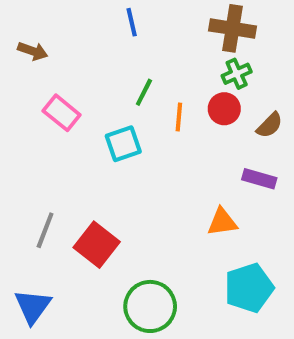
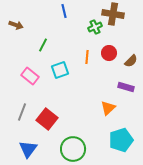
green cross: (237, 74) -> (95, 27), moved
green line: (144, 92) -> (43, 45), moved
pink rectangle: (62, 113) -> (30, 76), moved
orange triangle: (222, 222) -> (108, 108), turned -35
blue triangle: (33, 306) -> (28, 149), moved

